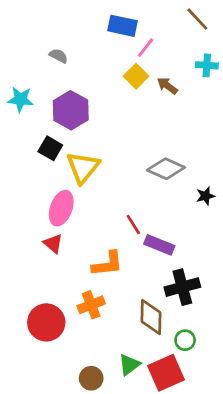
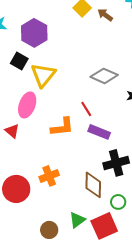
red line: (133, 224) -> (86, 109), moved
red triangle: (53, 244) -> (12, 131), moved
orange L-shape: (107, 264) -> (62, 127), moved

